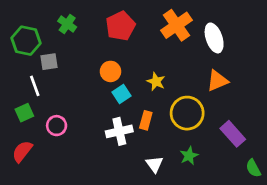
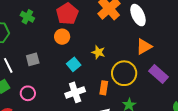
gray square: (49, 62) -> (33, 59), moved
orange circle: (110, 71) -> (62, 37), moved
orange rectangle: (146, 120) -> (104, 88), moved
purple rectangle: (233, 134) -> (158, 74), moved

